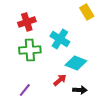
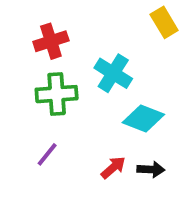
red arrow: (60, 80) -> (113, 168), moved
purple line: (25, 90) -> (47, 154), moved

